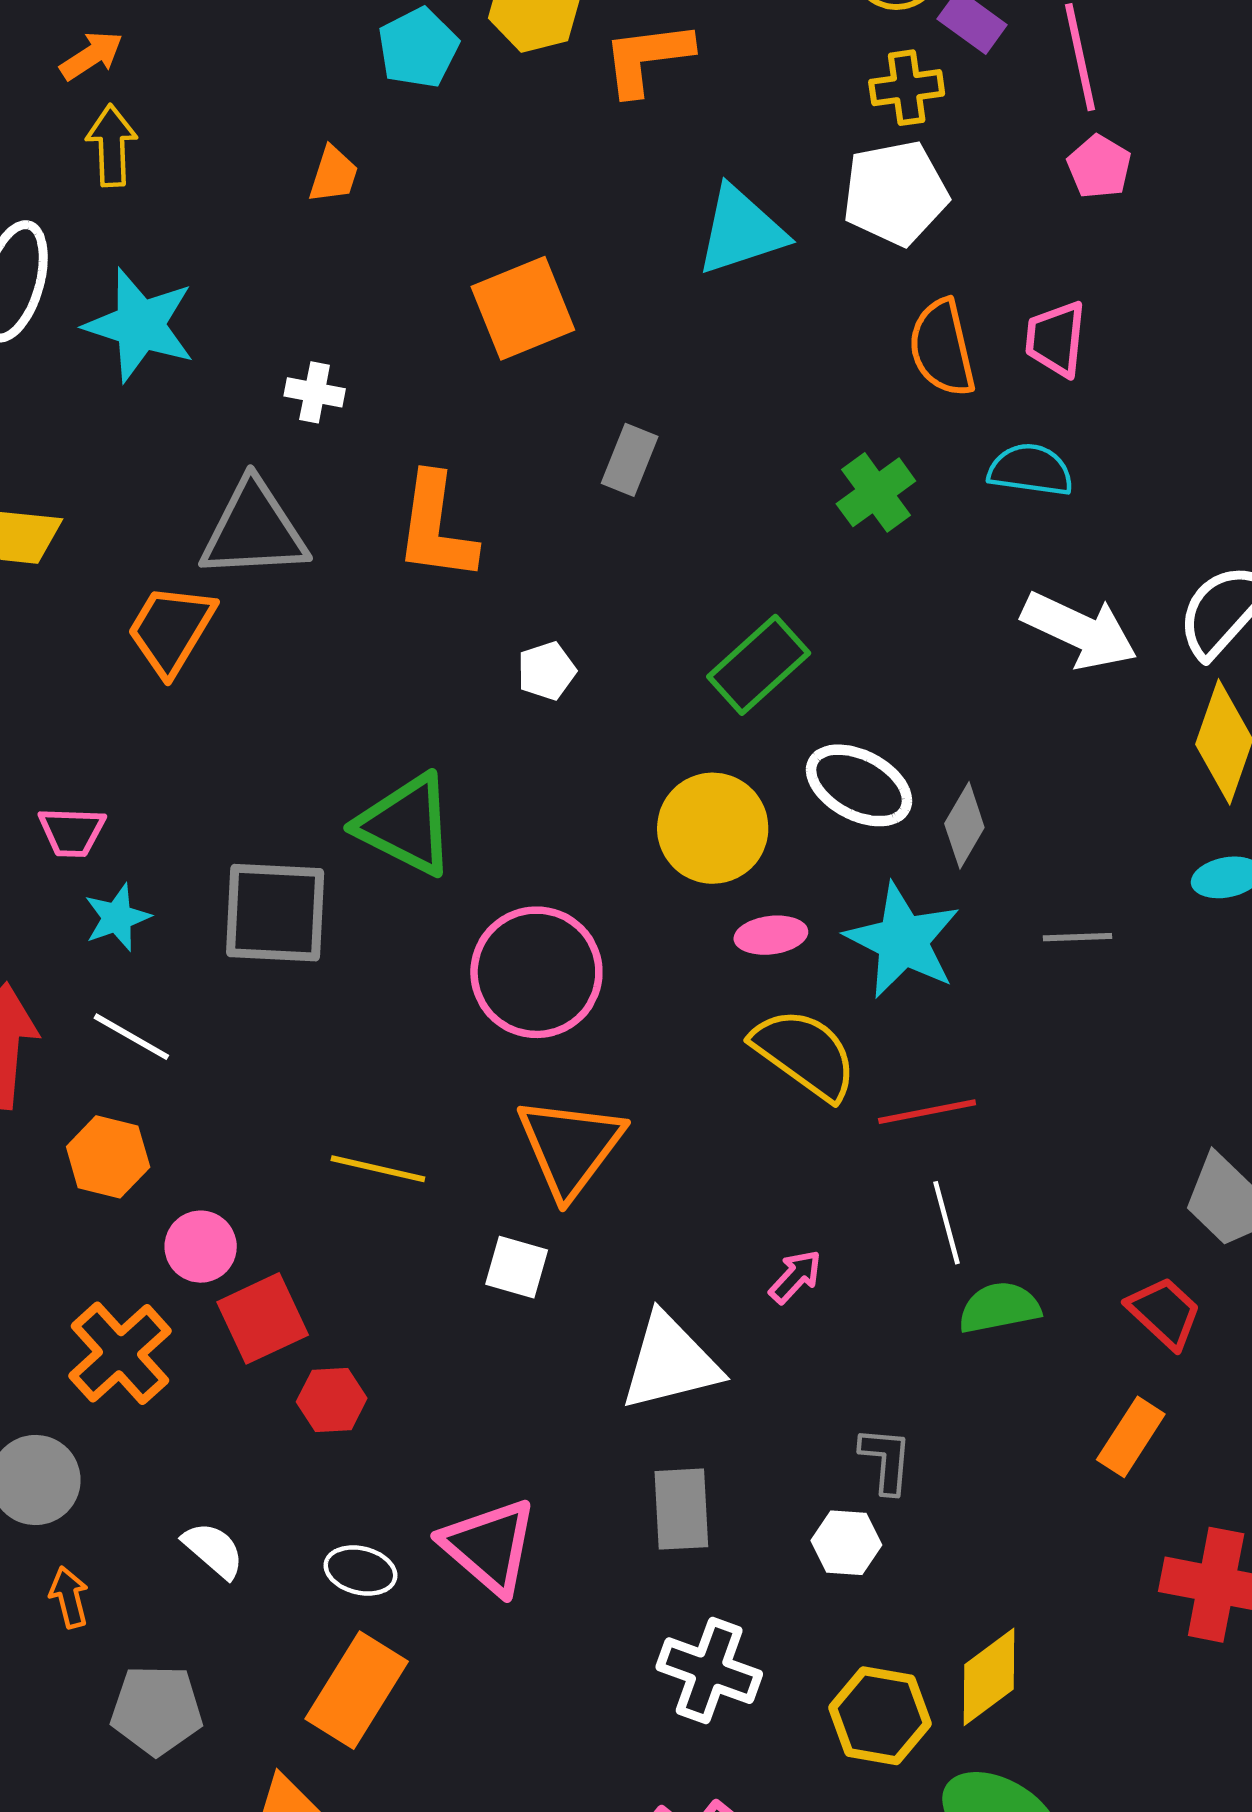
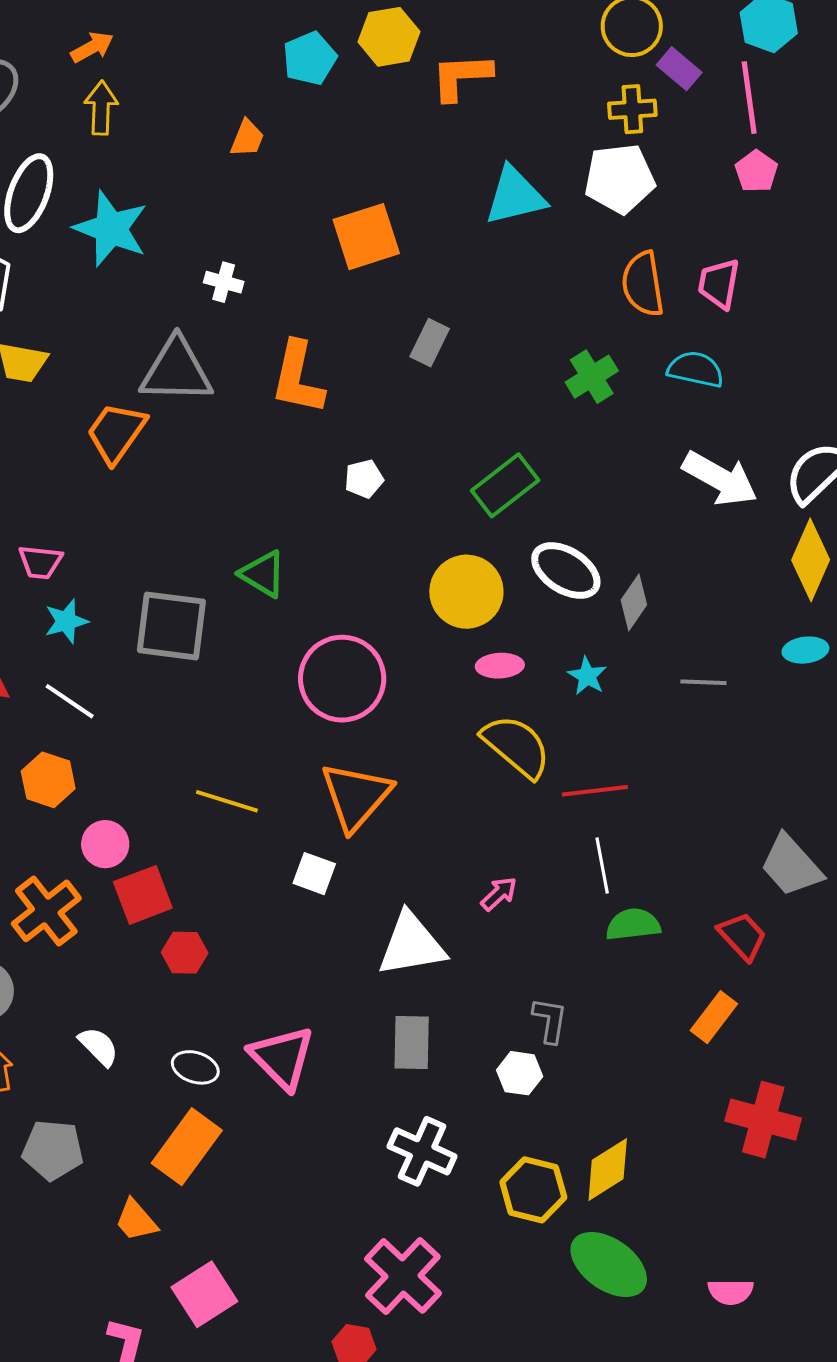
green triangle: (406, 825) -> (263, 574), size x0.7
cyan star: (903, 941) -> (587, 676), size x0.5

